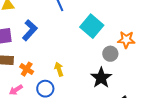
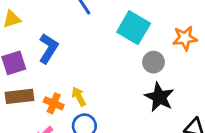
gray circle: (110, 54) -> (153, 62), moved
yellow arrow: (59, 69) -> (79, 97), moved

